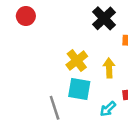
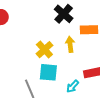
yellow arrow: (109, 68) -> (70, 44), moved

